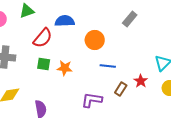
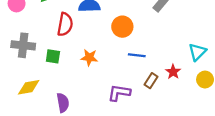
red semicircle: (43, 38) -> (65, 24), turned -30
green square: (44, 64) -> (53, 56), moved

